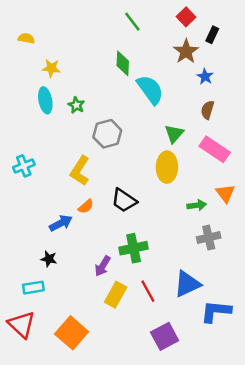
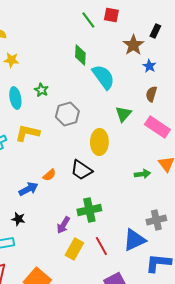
red square: (186, 17) -> (111, 15), moved, turned -35
yellow star: (51, 68) -> (11, 60), moved
cyan ellipse: (45, 100) -> (15, 98), moved
yellow ellipse: (167, 167) -> (99, 142), moved
yellow L-shape: (80, 171) -> (27, 133), moved, turned 70
gray cross: (209, 237) -> (156, 220), moved

